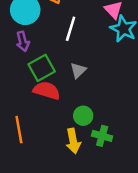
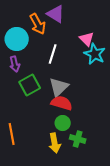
gray triangle: (78, 70) -> (59, 87), size x1.5
red semicircle: (47, 91) -> (62, 103), moved

